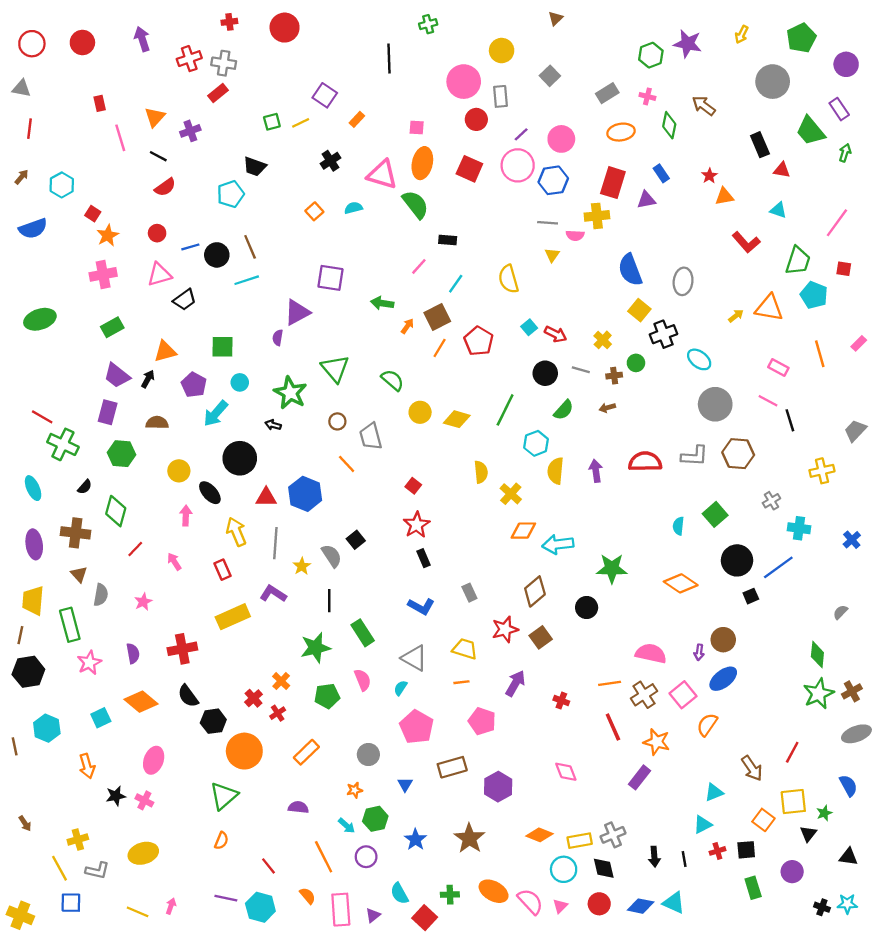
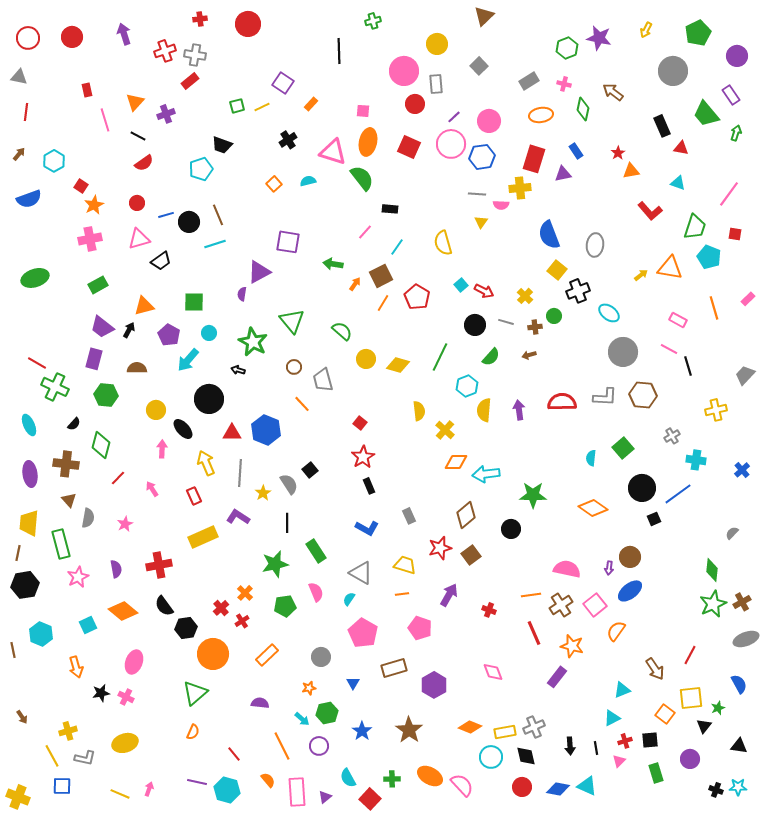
brown triangle: (556, 18) -> (484, 16), size x1.5
pink triangle: (560, 906) -> (619, 761), moved

